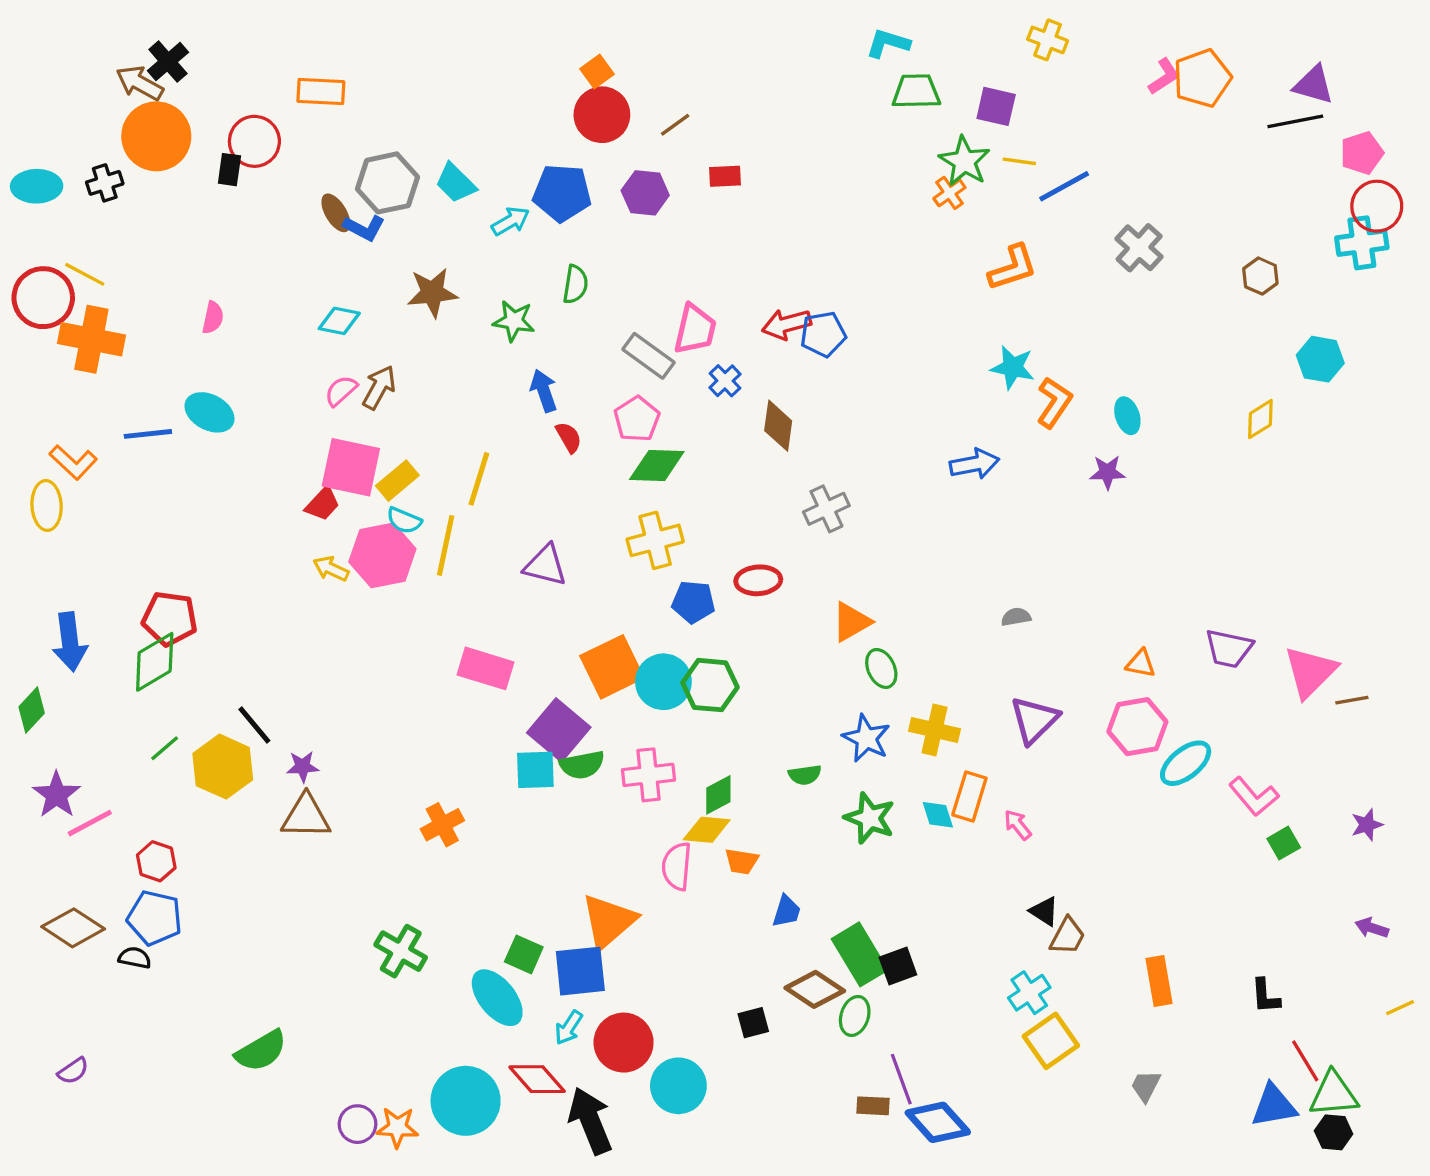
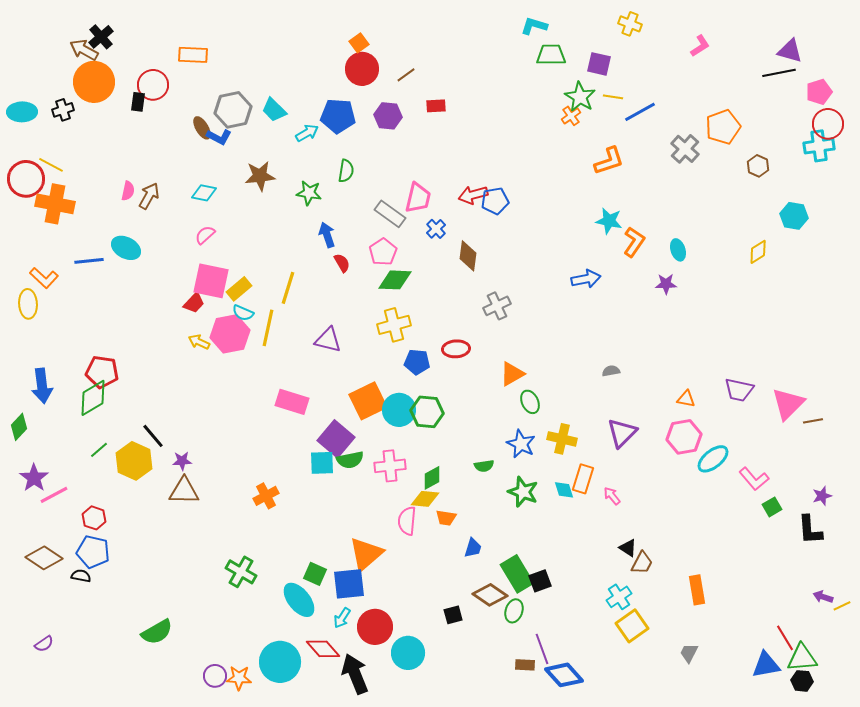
orange pentagon: (1202, 78) -> (723, 127), moved
brown arrow: (379, 387) -> (149, 196), moved
purple arrow: (1372, 928) -> (823, 597), moved
black L-shape: (1265, 996) -> (810, 530), moved, size x1.4

